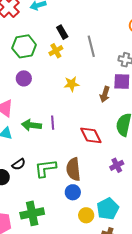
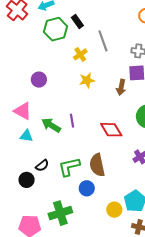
black rectangle: (62, 32) -> (77, 21), moved
green hexagon: (24, 46) -> (56, 29), moved
yellow cross: (56, 51) -> (80, 54), moved
green arrow: (31, 125) -> (51, 125), turned 30
blue circle: (73, 192) -> (87, 188), moved

